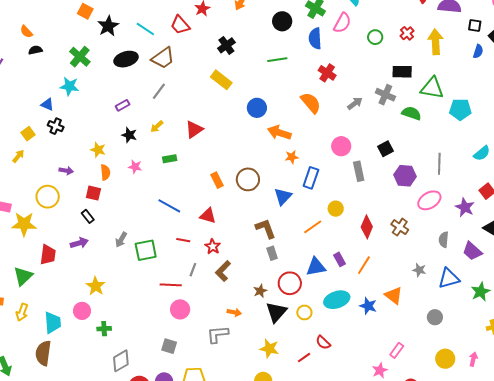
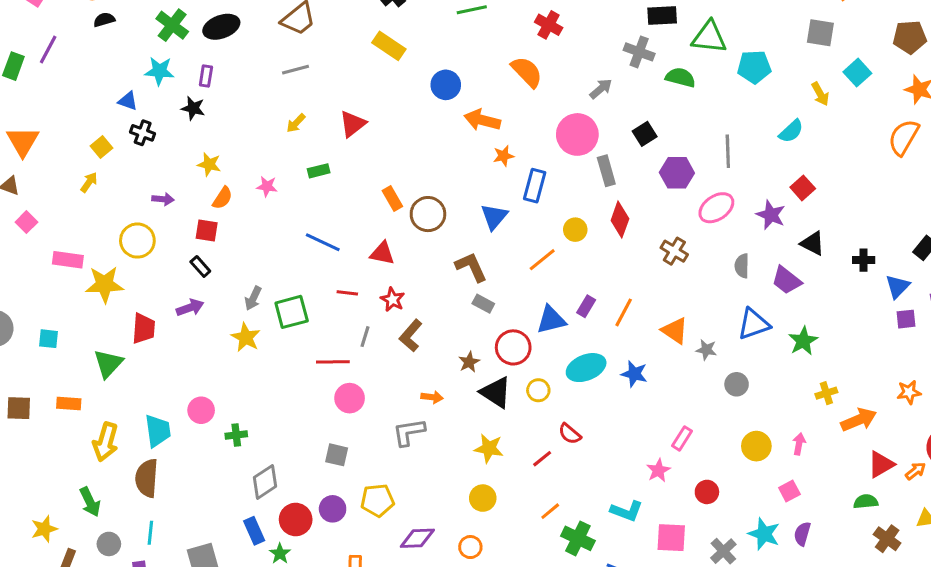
black ellipse: (126, 59) -> (221, 27), moved
gray line: (159, 91) -> (295, 70), turned 42
gray arrow: (355, 103) -> (601, 89), moved
purple rectangle: (123, 105) -> (206, 76), moved, turned -48
black star: (129, 135) -> (193, 108), moved
pink circle: (341, 146) -> (577, 134), size x1.4
orange semicircle: (105, 172) -> (222, 198), turned 42
brown circle: (248, 179) -> (428, 214), moved
red diamond: (367, 227) -> (620, 220), moved
gray rectangle: (272, 253) -> (483, 304), turned -40
purple rectangle: (340, 259) -> (586, 306), turned 64
gray star: (419, 270) -> (706, 350), moved
yellow star: (96, 286) -> (246, 337), moved
orange triangle: (394, 295) -> (675, 331), moved
yellow arrow: (22, 312) -> (106, 442), moved, size x1.4
black triangle: (276, 312) -> (496, 392), turned -35

